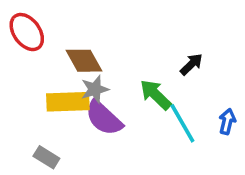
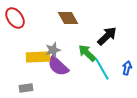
brown diamond: (84, 61) -> (68, 18), moved
black arrow: (191, 64) -> (107, 36), size x1.5
gray rectangle: (46, 157) -> (26, 88), turned -40

